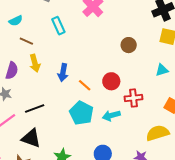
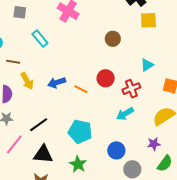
cyan triangle: (162, 70) -> (147, 65), moved
blue arrow: (63, 73) -> (57, 83), turned 78
cyan pentagon: (81, 113) -> (80, 132), moved
cyan arrow: (111, 115) -> (125, 114), moved

